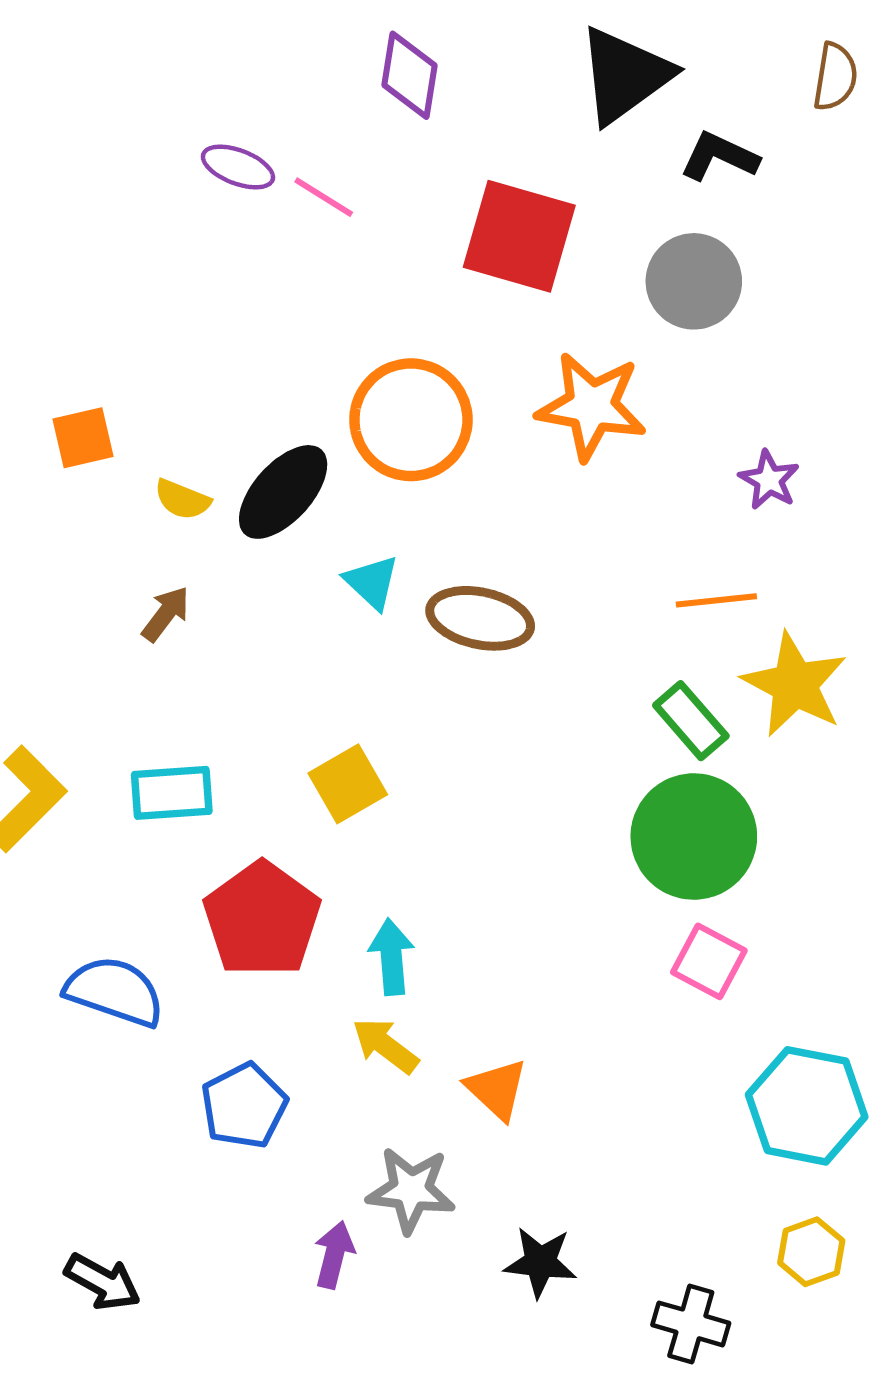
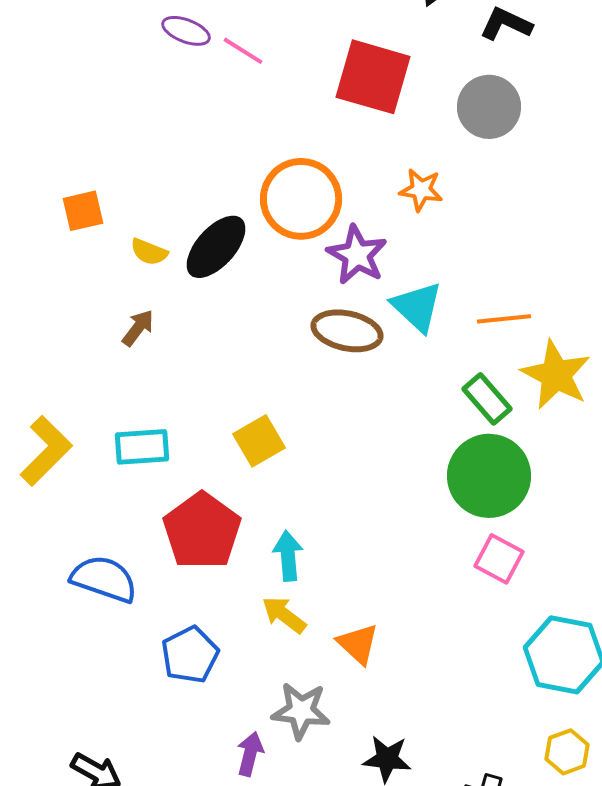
orange star: (591, 406) -> (421, 190), size x0.6
purple star: (769, 480) -> (357, 255), moved, size x1.5
cyan triangle: (372, 582) -> (417, 307), moved, size x1.4

